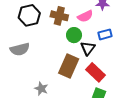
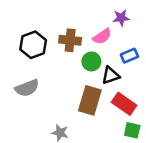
black triangle: (88, 48) -> (111, 75), turned 42

